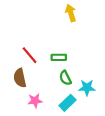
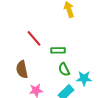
red line: (30, 55) -> (34, 38), moved

